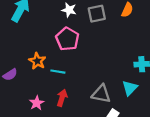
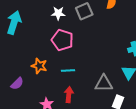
cyan line: (58, 72) -> (68, 71), moved

